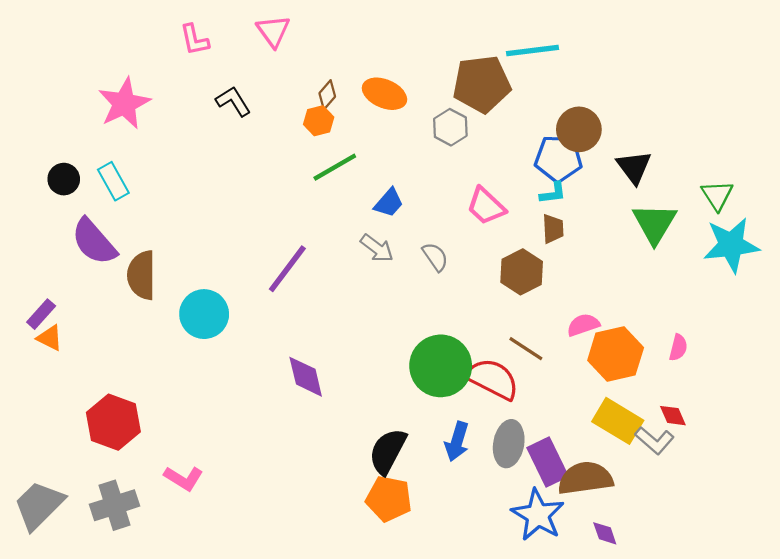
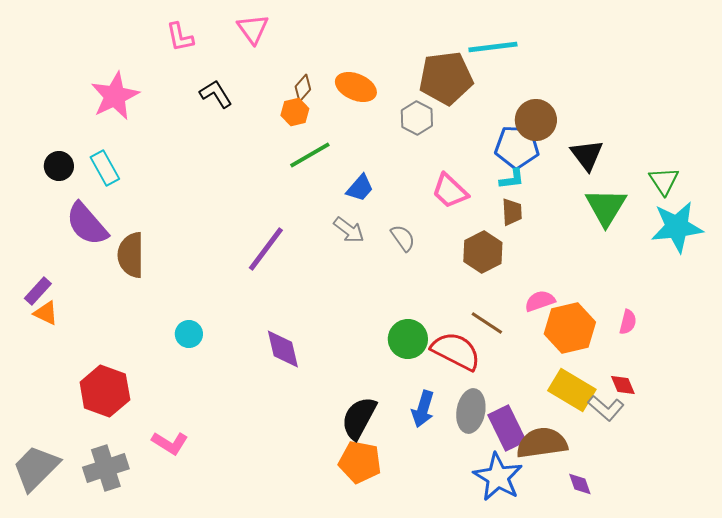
cyan circle: (204, 314) -> (189, 334), moved, size x0.6
green circle: (441, 366) -> (408, 339), size x0.7
purple diamond: (605, 533) -> (580, 484), moved

